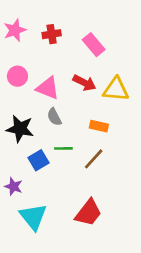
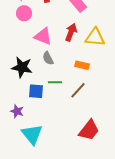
pink circle: (17, 76) -> (24, 13), moved
red arrow: (84, 83) -> (71, 32), turned -96
blue square: (38, 160) -> (36, 91), turned 35
red trapezoid: (88, 213) -> (89, 130), moved

